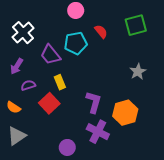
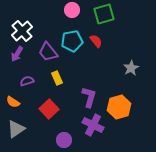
green square: (136, 25) -> (104, 14), moved
red semicircle: (101, 32) -> (96, 41), moved
purple arrow: (17, 66) -> (17, 54), moved
red square: (49, 103) -> (49, 109), moved

